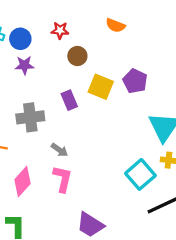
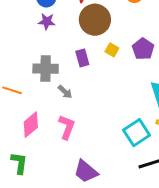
brown circle: (77, 56) -> (95, 20), size x1.8
yellow square: (101, 87) -> (112, 50), size x0.6
gray arrow: (59, 150) -> (65, 92), moved

